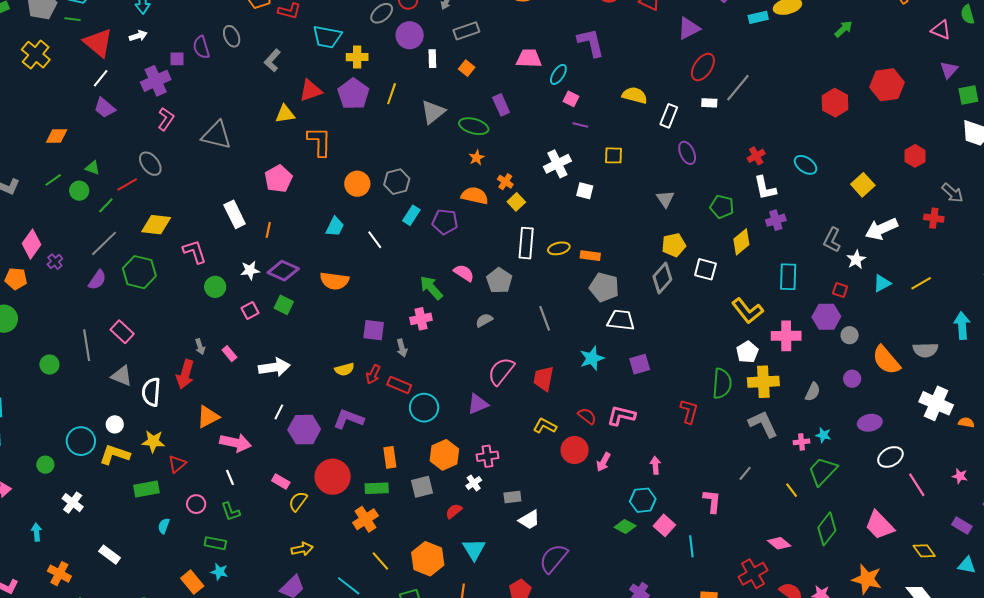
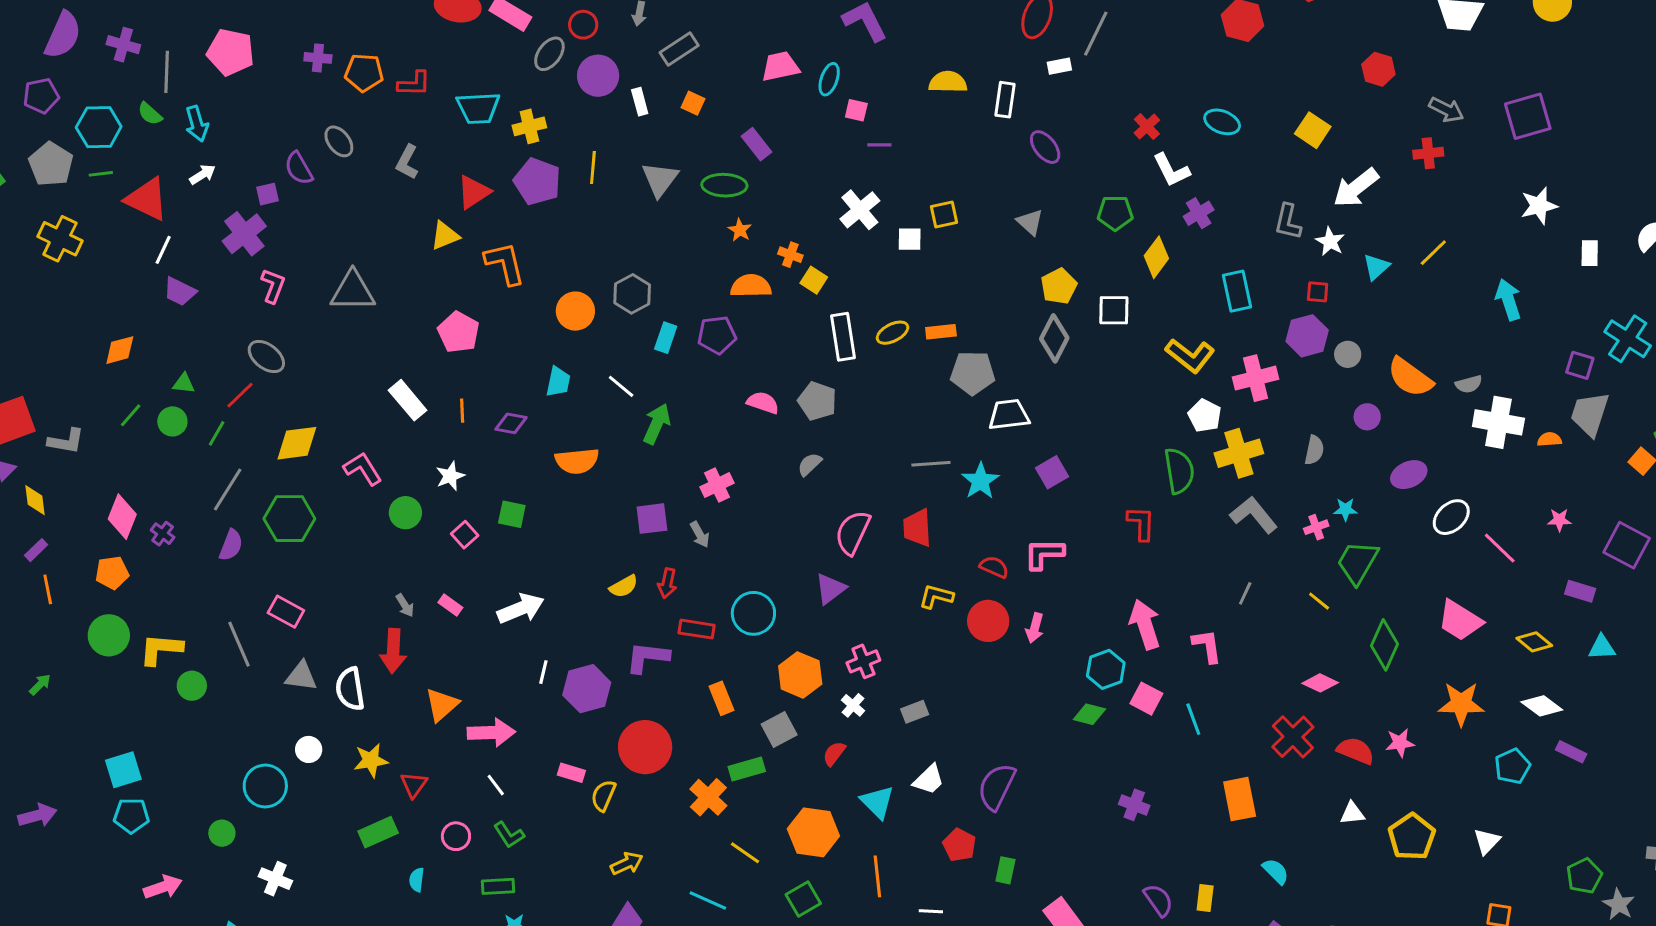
yellow square: (613, 155) -> (944, 215), moved
purple diamond: (283, 271) -> (511, 423), moved, size x0.7
green arrow: (431, 288) -> (657, 424), moved, turned 80
gray line: (545, 318) -> (931, 464), moved, turned -60
gray semicircle: (925, 350) -> (1469, 384), moved, size x0.7
red rectangle: (399, 385) -> (697, 629), moved
yellow L-shape: (115, 455) -> (161, 649), moved
pink arrow: (655, 465) -> (1145, 624), moved, size x1.8
green rectangle: (377, 488) -> (747, 769), moved
white trapezoid: (529, 520) -> (929, 780), moved

